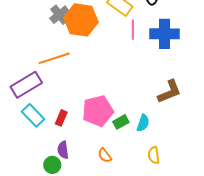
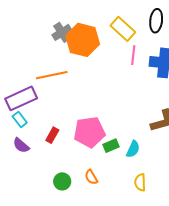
cyan rectangle: (33, 115) -> (20, 119), moved, size x0.7
purple semicircle: (63, 150) -> (21, 145), moved, turned -48
green circle: (52, 165) -> (62, 181), moved

